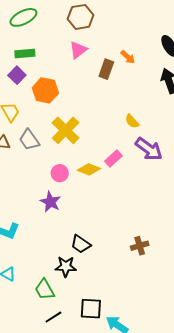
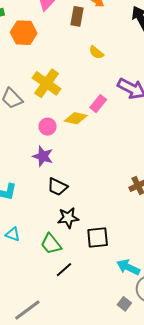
orange hexagon: (45, 90) -> (24, 33), moved
yellow semicircle: (132, 121) -> (96, 52), moved
black trapezoid: (81, 244) -> (57, 187), moved
black square: (91, 309) -> (98, 238), moved

